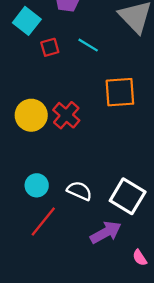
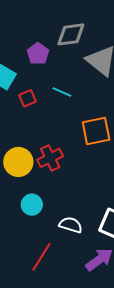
red cross: (66, 115) -> (50, 158), turned 30
cyan circle: (37, 185) -> (32, 205), moved

